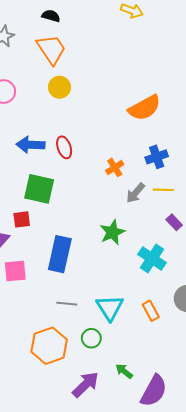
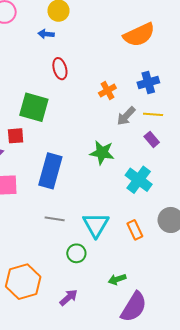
blue arrow: (31, 145) -> (46, 34), moved, size x0.6
purple rectangle: (174, 222) -> (152, 139), moved
green star: (112, 232) -> (102, 153), turned 30
orange hexagon: (49, 346) -> (23, 282), moved
green arrow: (124, 371) -> (117, 279), moved, turned -60
purple arrow: (86, 385) -> (69, 298), size x0.7

